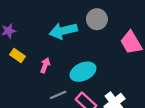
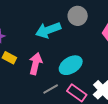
pink arrow: (45, 65) -> (36, 64), size x1.5

